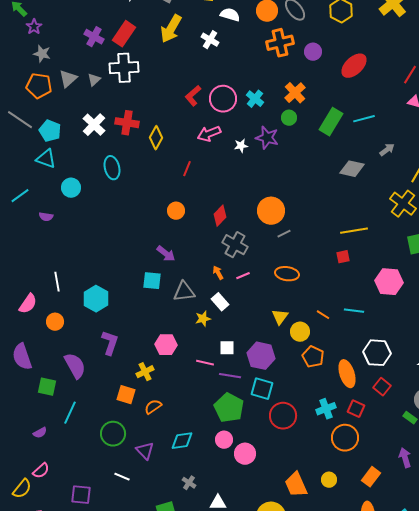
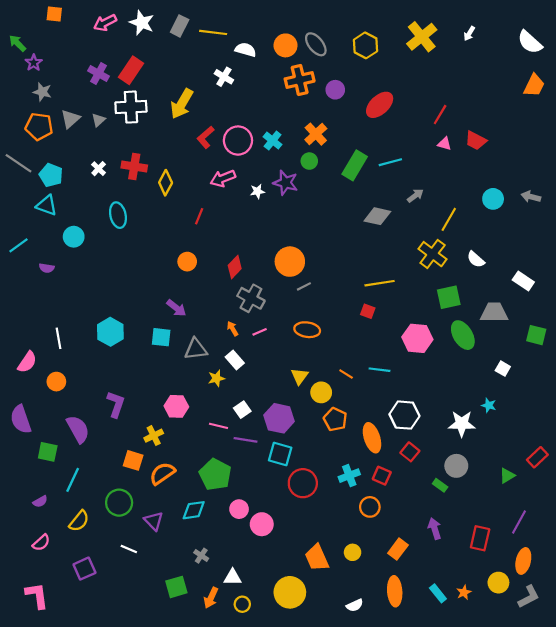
yellow arrow: (171, 29) -> (182, 104), moved
white cross: (94, 125) -> (99, 169), size x0.6
red square: (343, 257) -> (368, 311), turned 32
cyan hexagon: (96, 299) -> (110, 332), moved
white square: (227, 348) -> (242, 410), turned -35
orange semicircle: (153, 407) -> (162, 473), size x1.4
green pentagon: (229, 408) -> (215, 475), moved
orange circle: (345, 438) -> (370, 507), size x0.7
yellow semicircle: (22, 489) -> (79, 521), moved
purple square: (81, 495) -> (84, 569), turned -30

